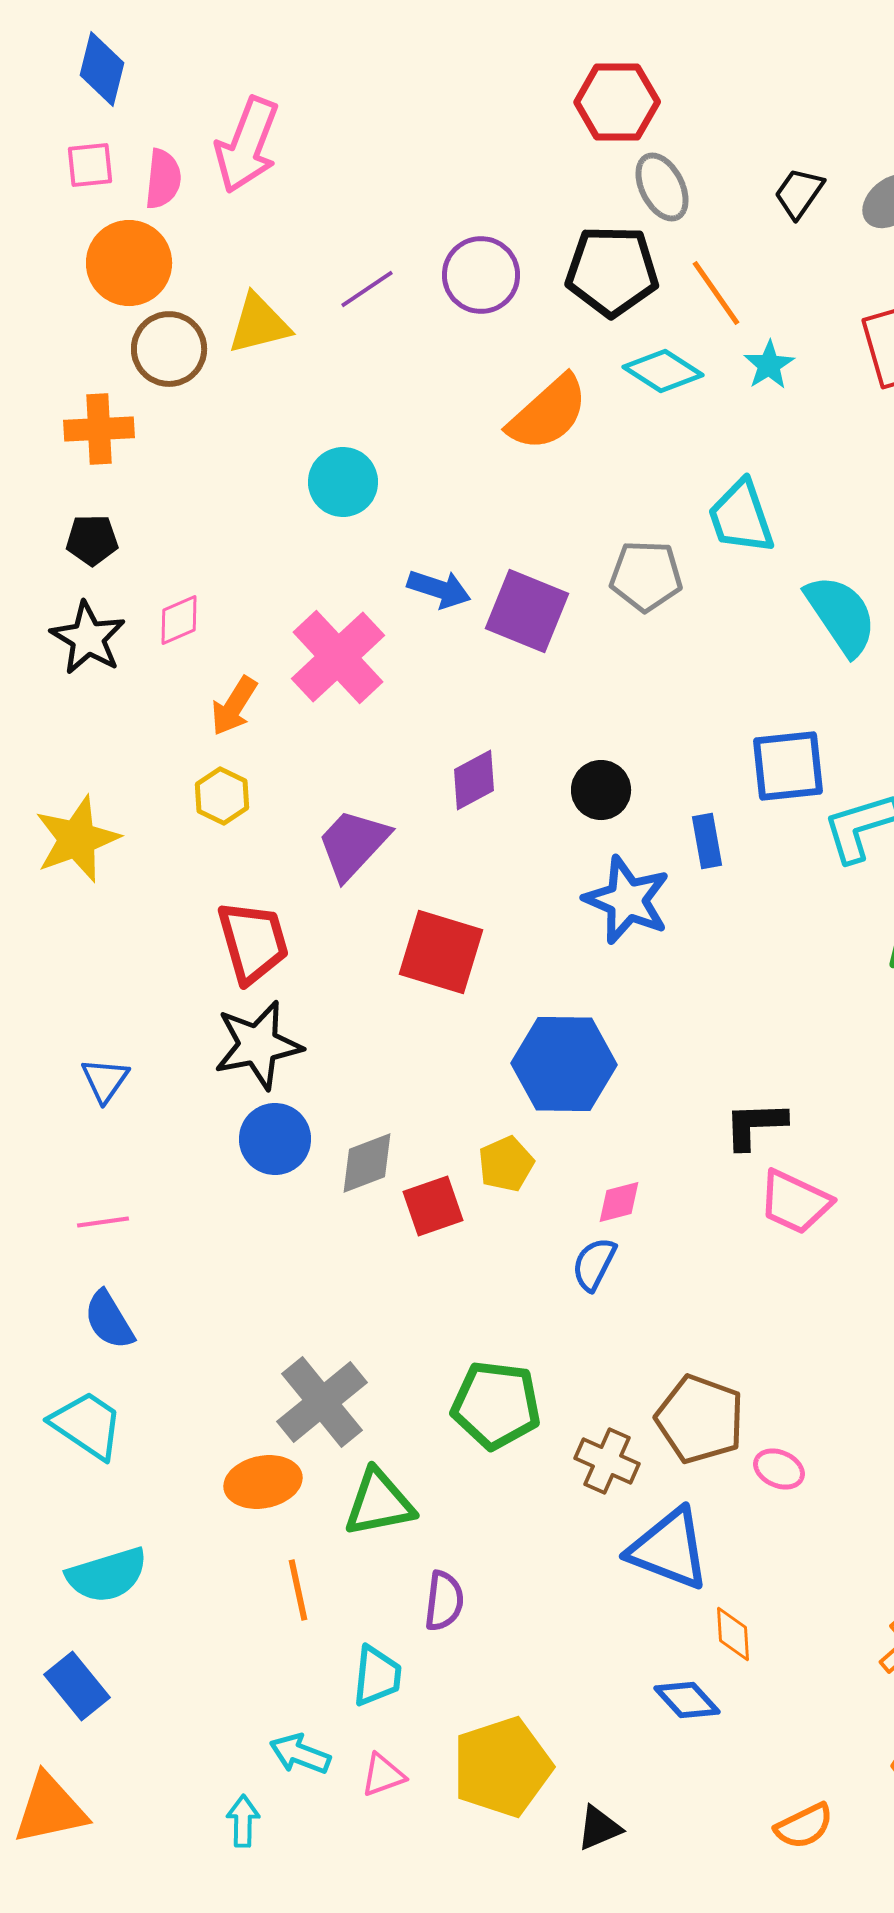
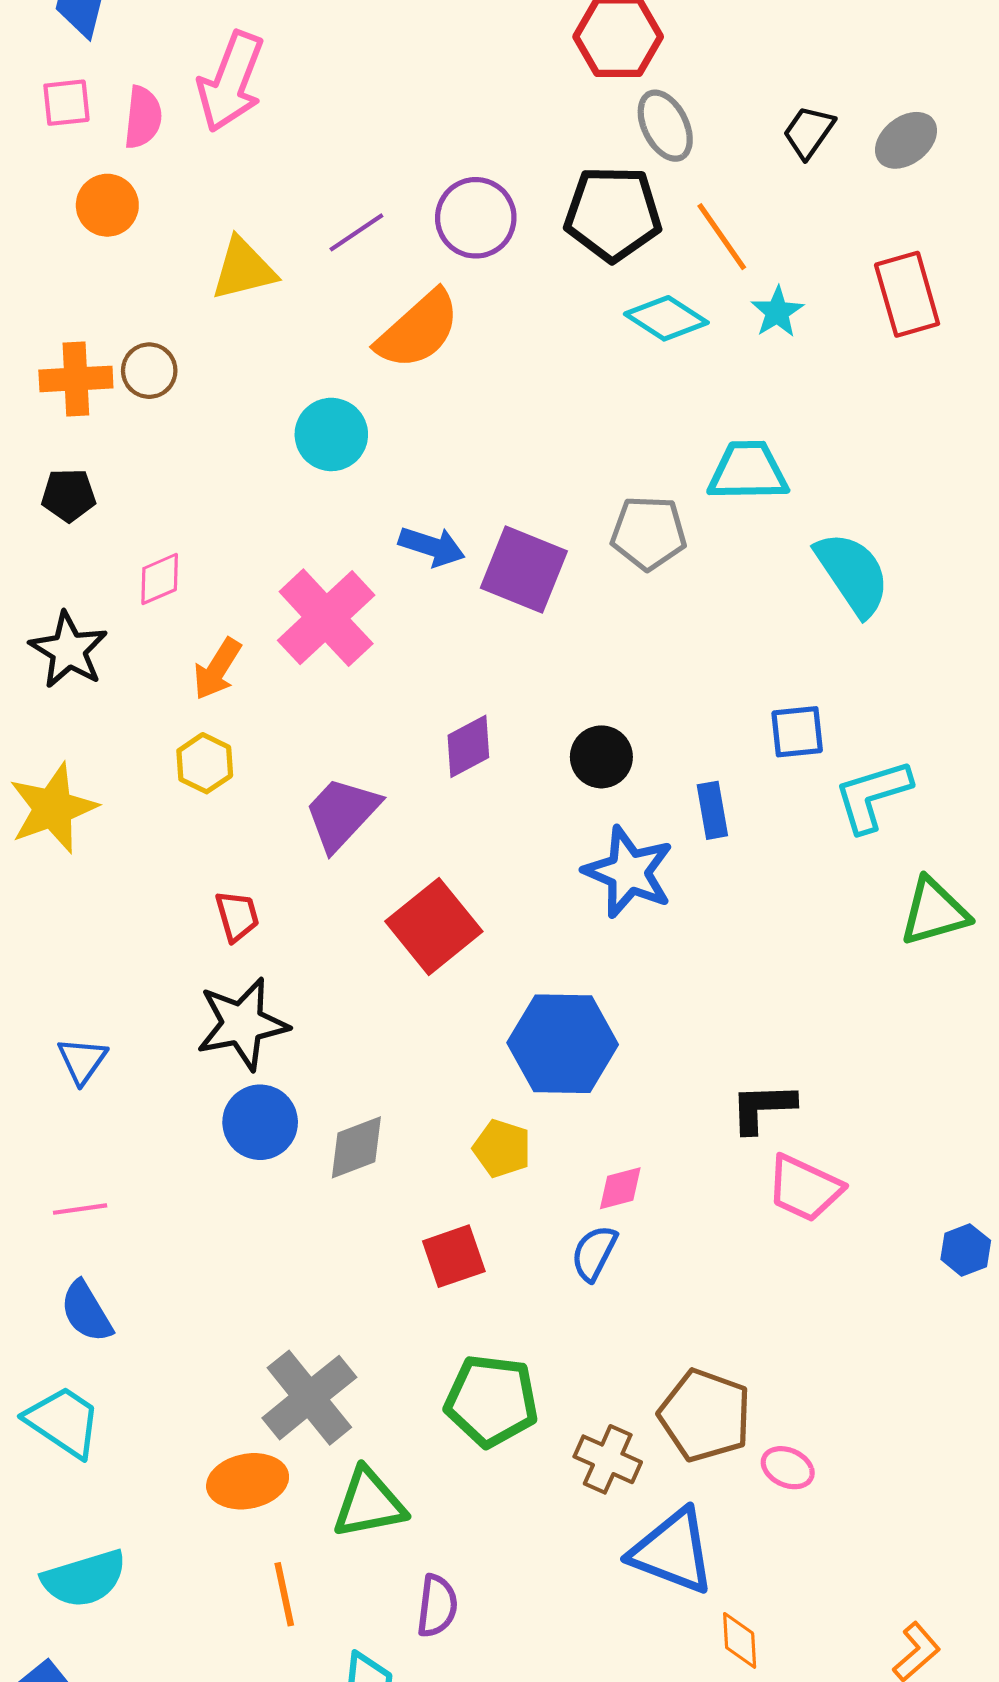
orange circle: (129, 263) -> (107, 205), size x0.7
brown circle: (169, 349) -> (149, 371), moved, size x0.7
orange semicircle: (548, 413) -> (418, 330), moved
cyan trapezoid: (741, 517) -> (748, 471), turned 108
black star: (88, 638) -> (69, 650), moved
blue square: (788, 766) -> (797, 732), size x0.7
red trapezoid: (253, 942) -> (237, 916), size x0.6
red square: (441, 952) -> (434, 926), turned 34
yellow pentagon: (506, 1164) -> (502, 1148), turned -30
red square: (433, 1206) -> (454, 1256), moved

